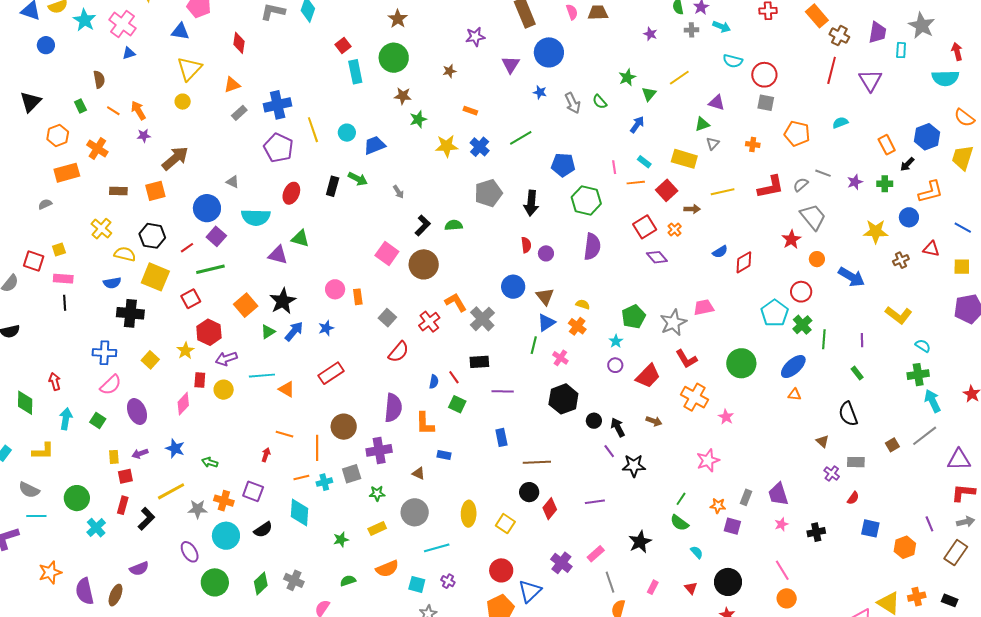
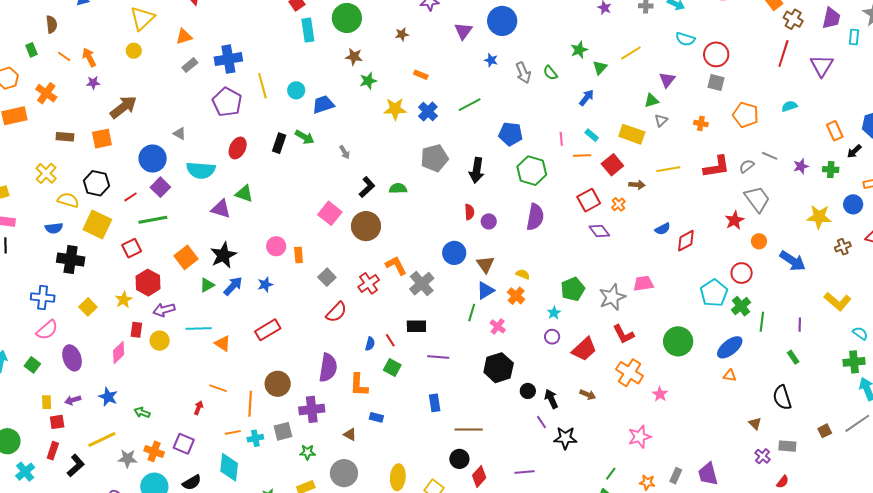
purple triangle: (717, 103) -> (667, 80), turned 48

